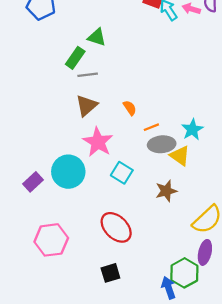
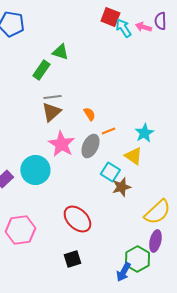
gray line: (88, 75) -> (52, 97), moved
gray ellipse: (162, 144) -> (90, 146), moved, turned -60
cyan square: (122, 173) -> (110, 172), moved
blue arrow: (168, 288) -> (123, 272), turned -132

